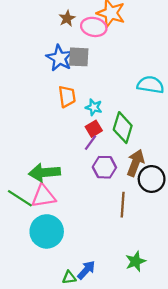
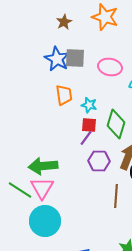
pink ellipse: (94, 27) -> (110, 67), moved
red square: (94, 129) -> (89, 125), turned 35
pink triangle: (43, 196) -> (42, 188), turned -50

